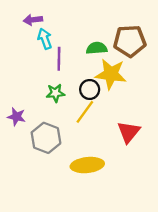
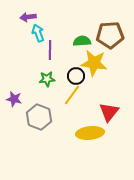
yellow ellipse: (87, 165) -> (90, 133), moved

